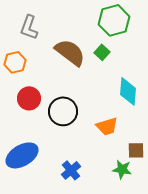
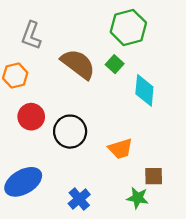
cyan diamond: (128, 91) -> (144, 90), moved

